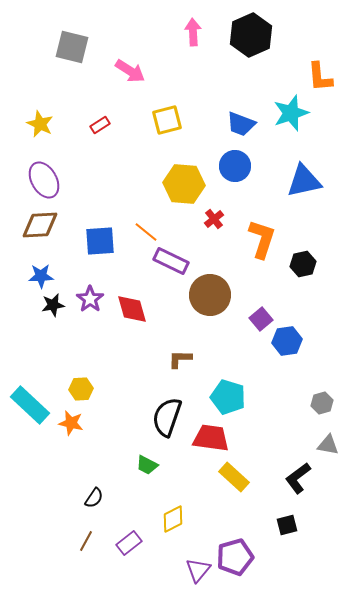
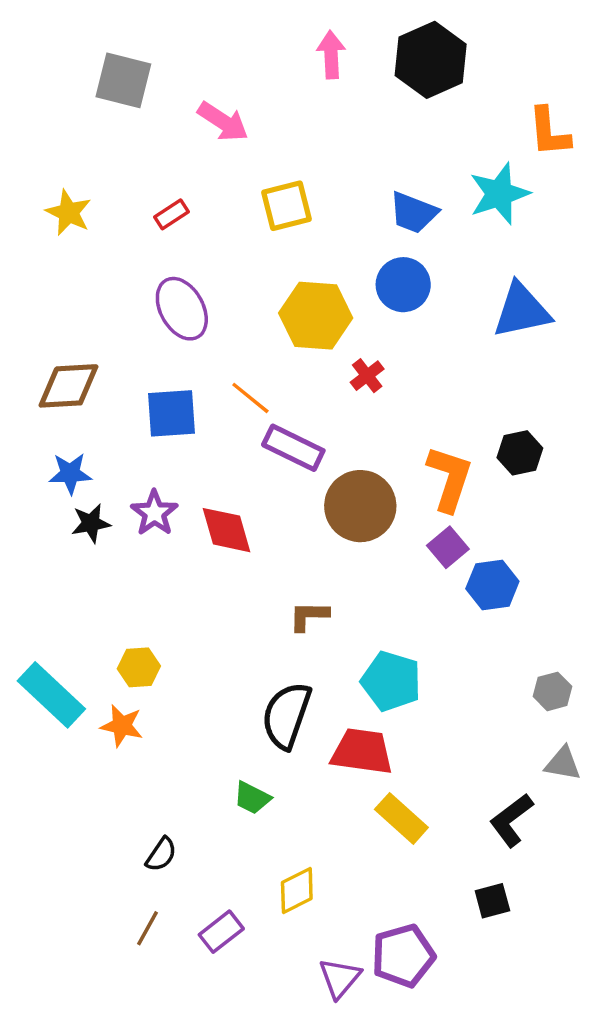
purple ellipse: (44, 180) -> (182, 309), moved
orange L-shape: (262, 239) -> (450, 479), moved

